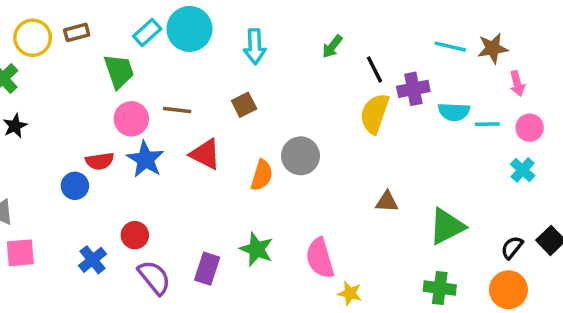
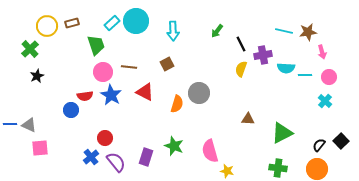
yellow semicircle: (375, 114) -> (241, 69), size x0.7
blue cross: (93, 260) -> (91, 157), moved

